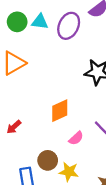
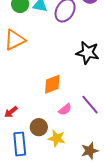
red arrow: (14, 127) -> (11, 112), moved

